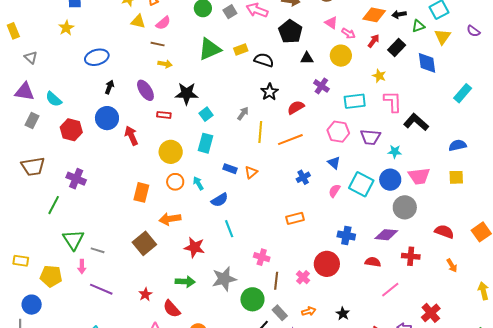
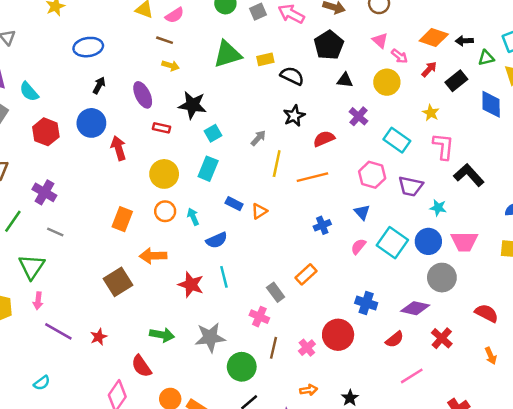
cyan rectangle: (355, 101) -> (397, 140), turned 35
orange rectangle: (295, 218) -> (306, 274), turned -36
red star: (194, 247) -> (191, 285), moved
gray line: (98, 250) -> (55, 232), moved
red cross: (411, 256) -> (442, 338), turned 30
red semicircle: (373, 262) -> (395, 339), turned 126
red star: (145, 294) -> (99, 337), moved
gray rectangle: (280, 313) -> (276, 292), moved

